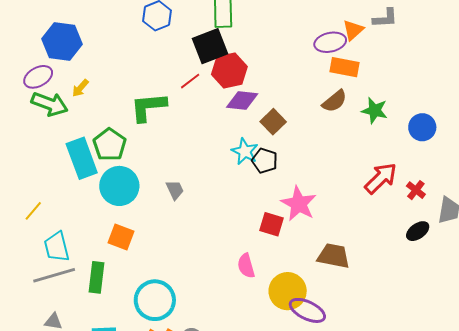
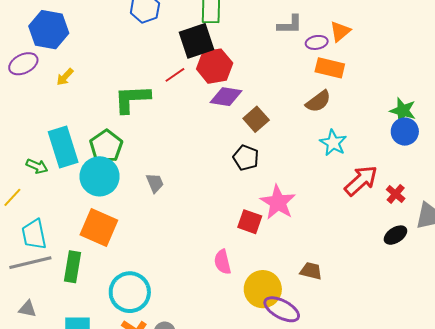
gray L-shape: (385, 18) -> (290, 25), moved
purple ellipse: (330, 42) -> (317, 42), size x0.7
green arrow: (50, 104) -> (37, 166), moved, size x0.6
green star: (375, 111) -> (403, 111), moved
green pentagon: (110, 145) -> (106, 146), moved
cyan star: (245, 151) -> (333, 143), moved
orange square: (121, 237) -> (99, 227), size x1.4
brown trapezoid: (334, 256) -> (311, 271), moved, size x0.7

